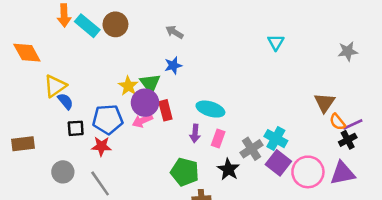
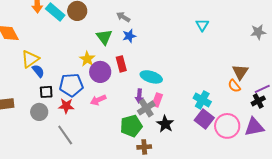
blue star: (173, 65) -> (129, 36), moved
green triangle: (150, 83) -> (104, 37), moved
red rectangle: (165, 110) -> (121, 64), moved
pink arrow: (142, 121) -> (98, 100), moved
orange semicircle: (337, 122) -> (234, 86), moved
gray cross: (251, 149) -> (146, 108), moved
gray circle: (63, 172) -> (39, 112), moved
green pentagon: (185, 172) -> (131, 126), turned -30

